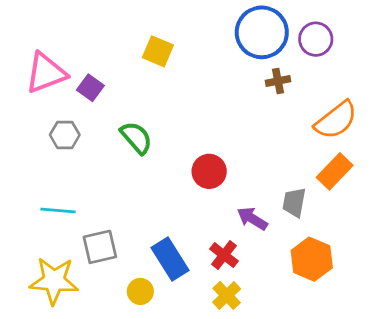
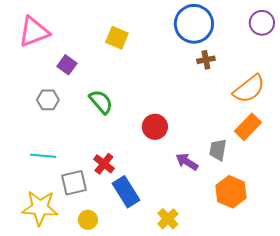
purple circle: (316, 39) -> (262, 23), moved
pink triangle: (46, 73) -> (34, 32), moved
red cross: (224, 255) -> (104, 164), moved
yellow circle: (140, 291) -> (88, 220), moved

